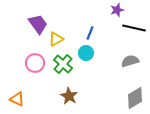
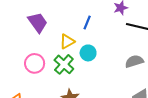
blue line: (90, 33) -> (87, 22), moved
yellow triangle: (56, 39) -> (67, 41), moved

